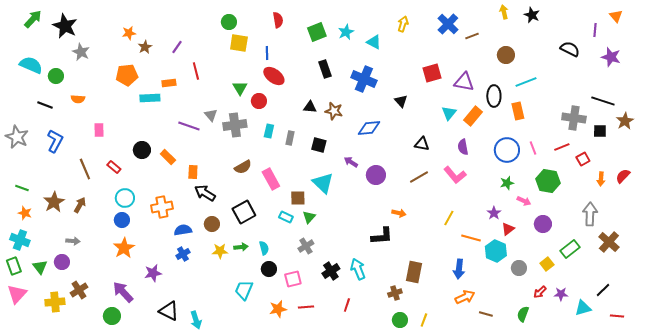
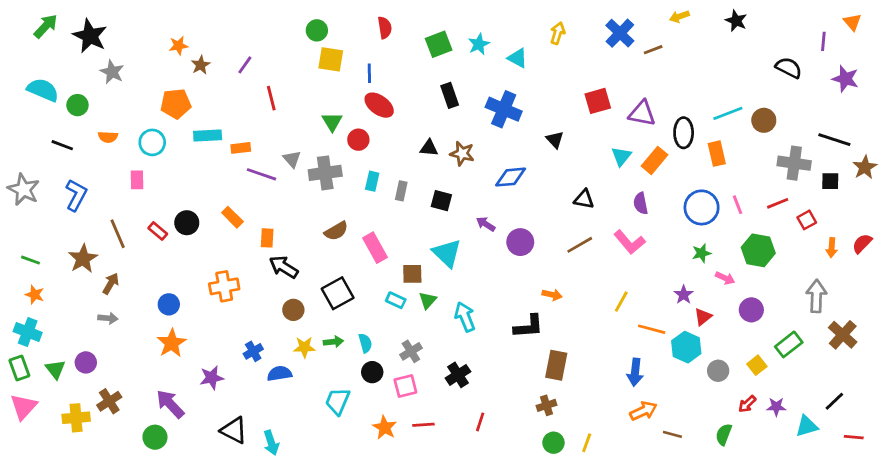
yellow arrow: (504, 12) -> (679, 17), moved, turned -96
brown circle: (506, 55) -> (764, 120), moved
orange rectangle: (169, 83) -> (241, 148), moved
black circle: (142, 150) -> (187, 223), moved
cyan circle: (125, 198) -> (152, 142), moved
brown star: (54, 202) -> (83, 259), moved
blue semicircle: (183, 230) -> (280, 374), moved
gray arrow: (73, 241) -> (108, 318), moved
gray cross: (306, 246) -> (411, 351), moved
cyan arrow: (358, 269) -> (465, 317), moved
brown rectangle: (414, 272) -> (556, 365), moved
orange star: (278, 309) -> (385, 427), turned -30

